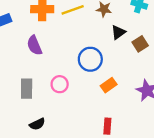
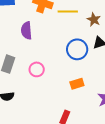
blue circle: (90, 59) -> (77, 49), moved

